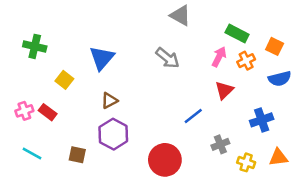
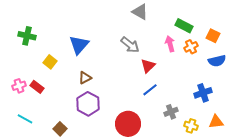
pink arrow: (219, 57) -> (170, 44), turned -42
red triangle: (224, 90) -> (148, 66), moved
brown square: (77, 155) -> (60, 129), moved, turned 32

